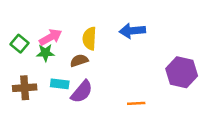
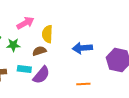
blue arrow: (132, 31) -> (82, 48), moved
pink arrow: (51, 37) -> (25, 23), moved

